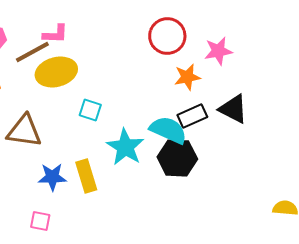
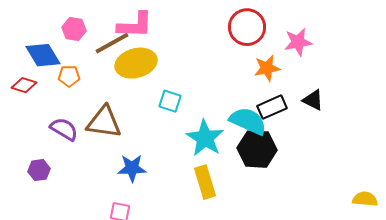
pink L-shape: (55, 34) -> (135, 25), size x1.4
black triangle: (233, 109) -> (313, 100), size x0.7
yellow rectangle: (86, 176) -> (205, 182), moved

